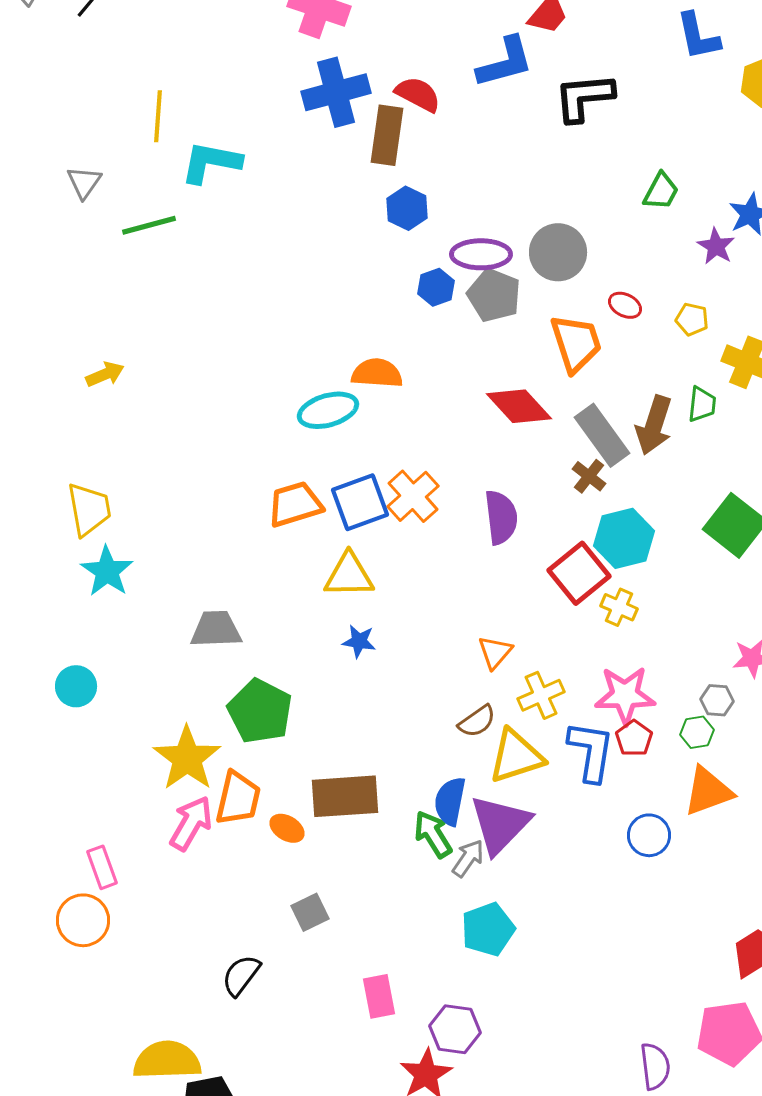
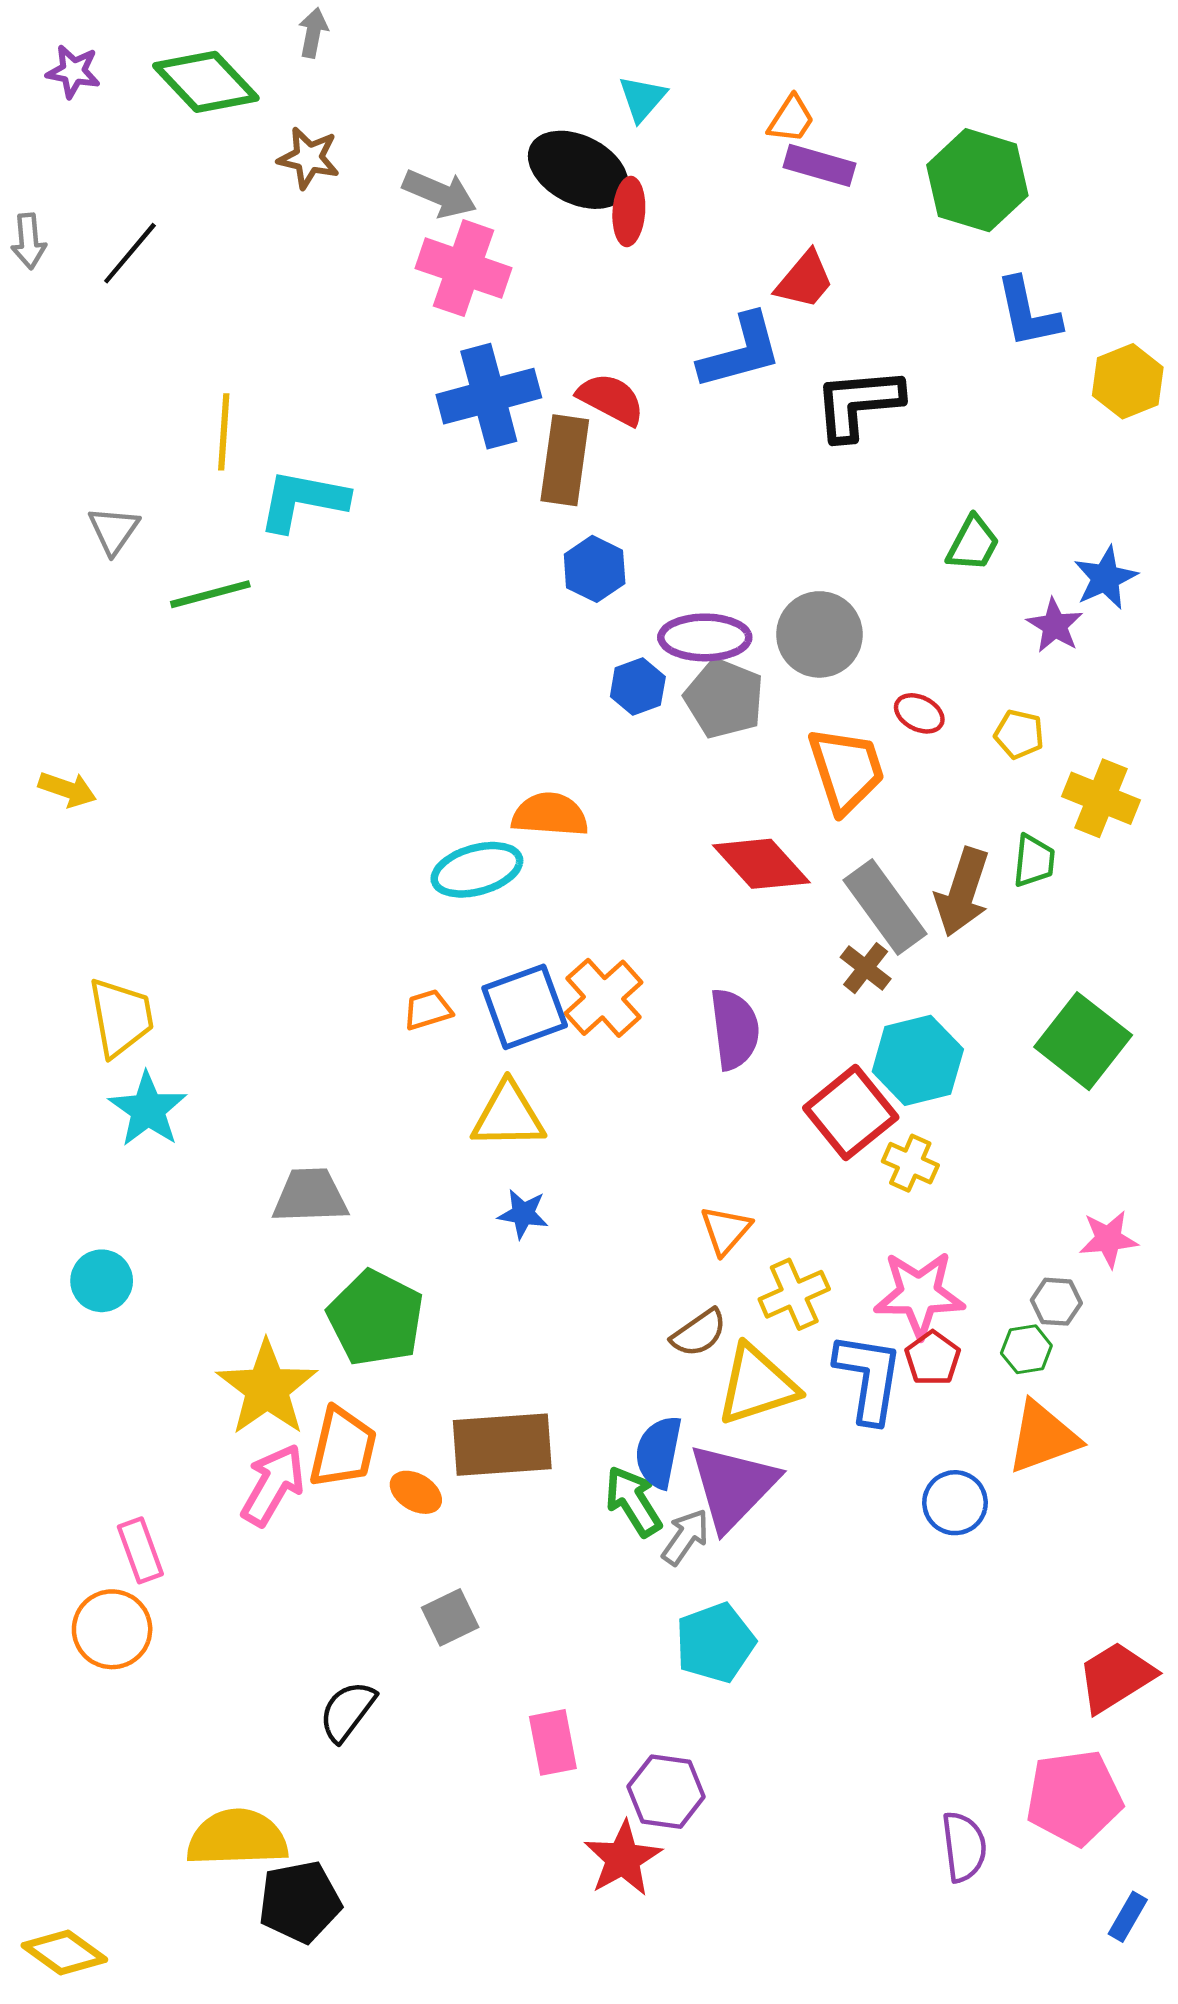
yellow arrow: (105, 374) -> (67, 789), moved, turned 42
orange trapezoid: (295, 504) -> (428, 1010), size x0.6

